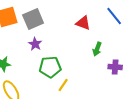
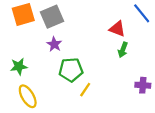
red triangle: (83, 23) -> (117, 29), moved
purple cross: (115, 67) -> (143, 85), moved

